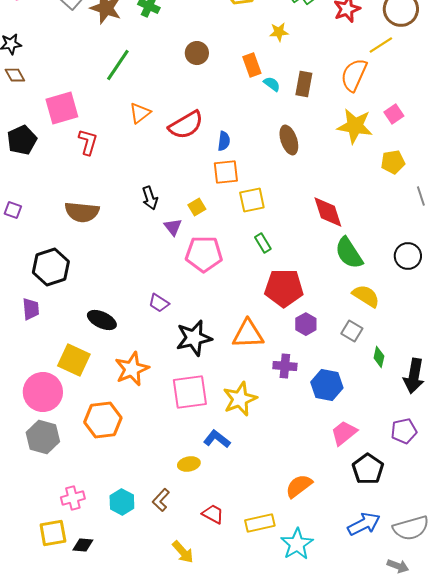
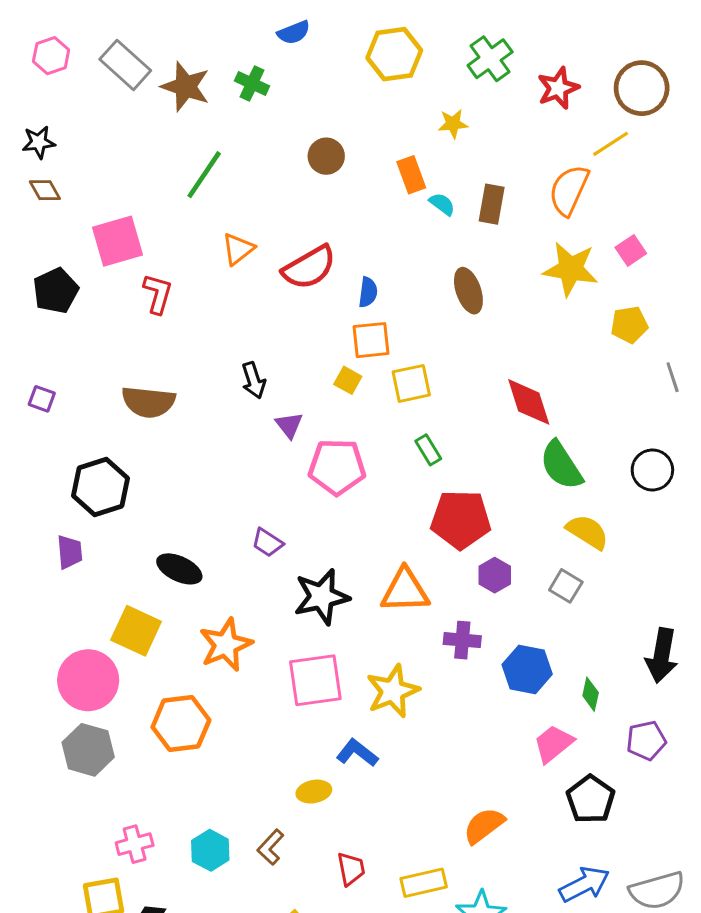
yellow square: (197, 207) -> (348, 380), moved, turned -30
green diamond: (379, 357) -> (591, 694), moved
red trapezoid: (213, 514) -> (351, 869), turned 50

